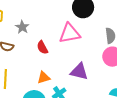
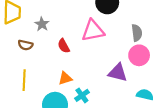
purple triangle: (79, 71) -> (118, 73), moved

